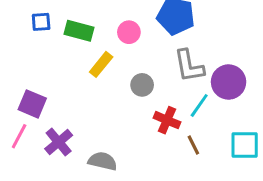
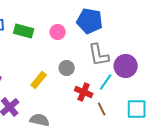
yellow rectangle: (101, 64) -> (39, 80), moved

